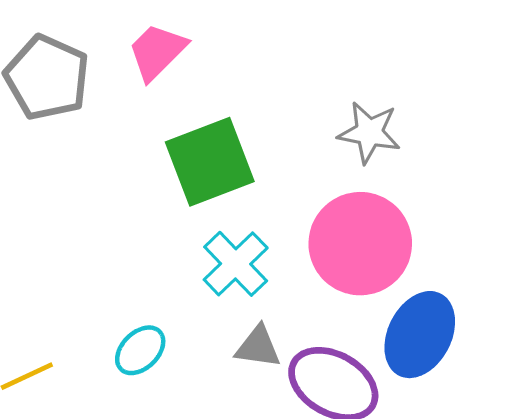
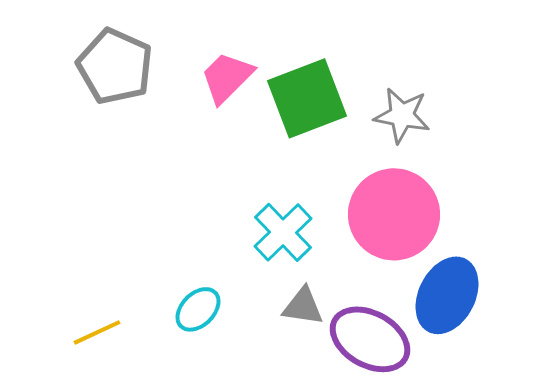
pink trapezoid: (157, 52) -> (227, 77), moved
green square: (210, 162) -> (307, 98), moved

